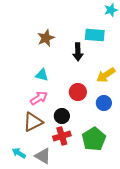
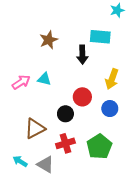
yellow arrow: (106, 75) -> (112, 79), turned -36
pink arrow: (39, 98) -> (21, 82), moved
black circle: (62, 116) -> (65, 114), moved

